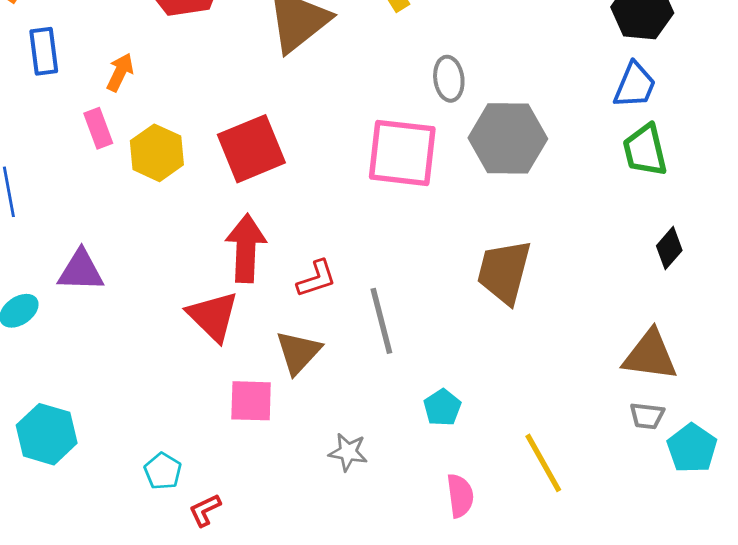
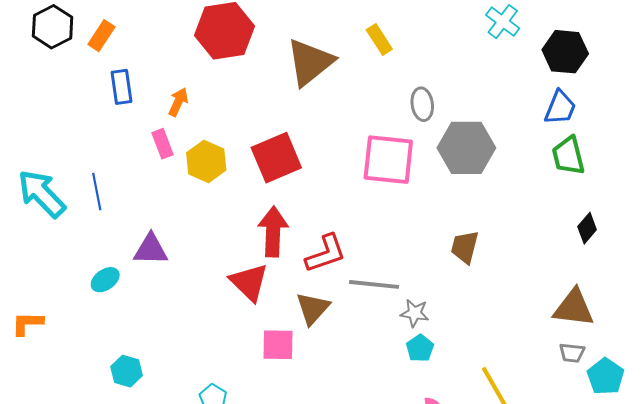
brown trapezoid: (504, 272) -> (465, 247), size x0.7
red L-shape: (317, 279) -> (326, 254), size x1.4
gray line: (381, 321) -> (374, 284), turned -69
cyan hexagon: (47, 434) -> (127, 371), size x0.7
gray star: (348, 452) -> (415, 313), moved

